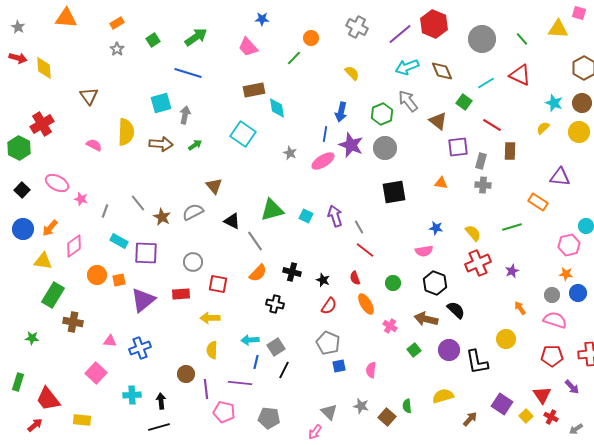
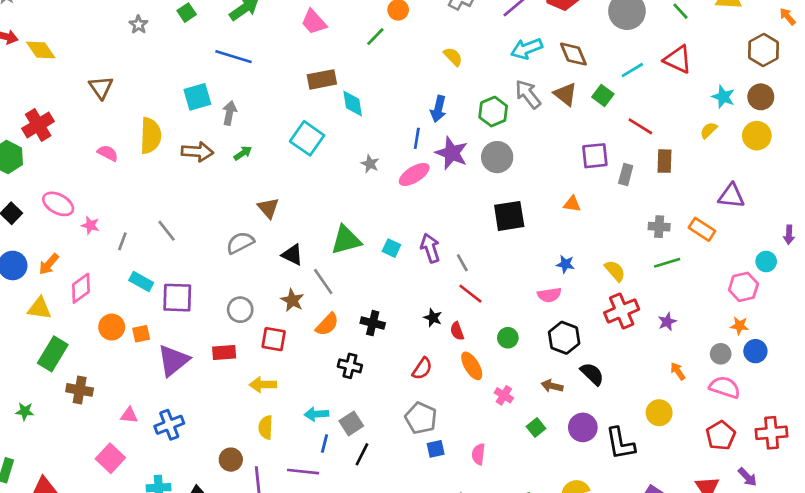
yellow diamond: (44, 68) -> (41, 50), turned -30
brown triangle: (438, 121) -> (565, 94), moved
gray cross: (483, 185) -> (659, 227), moved
brown star: (162, 217) -> (292, 300), moved
black star: (323, 280) -> (433, 318), moved
brown arrow: (426, 319) -> (552, 386), size x0.7
red pentagon: (552, 356) -> (721, 435), turned -30

